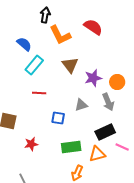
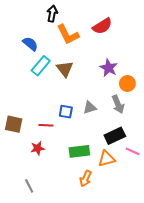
red semicircle: (93, 27) -> (102, 26), turned 114
brown triangle: (70, 65) -> (65, 69), moved
purple star: (93, 78) -> (109, 68), moved, turned -30
red line: (39, 93) -> (46, 125), moved
blue square: (58, 118) -> (66, 112), moved

